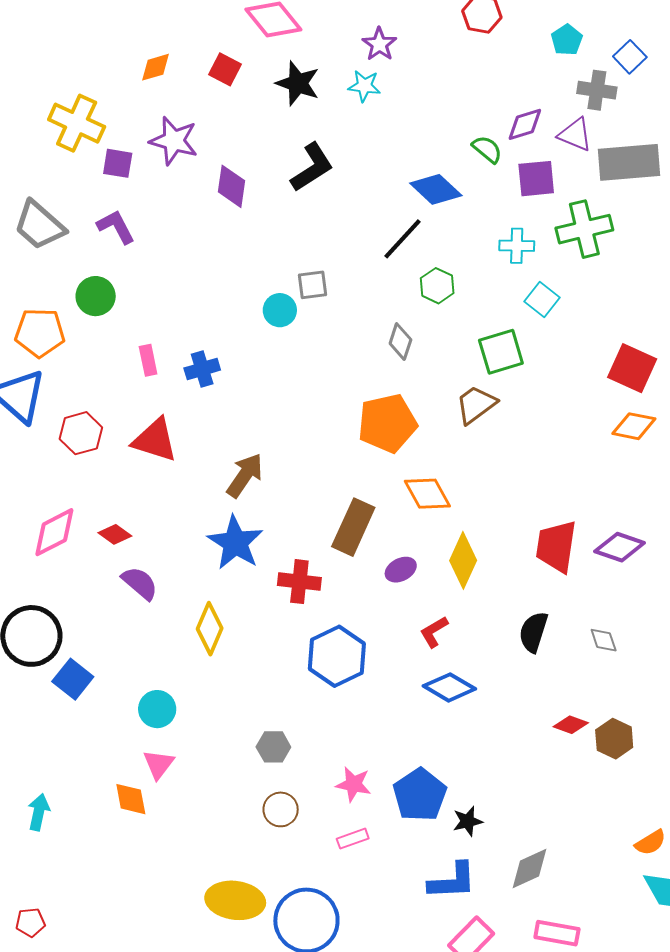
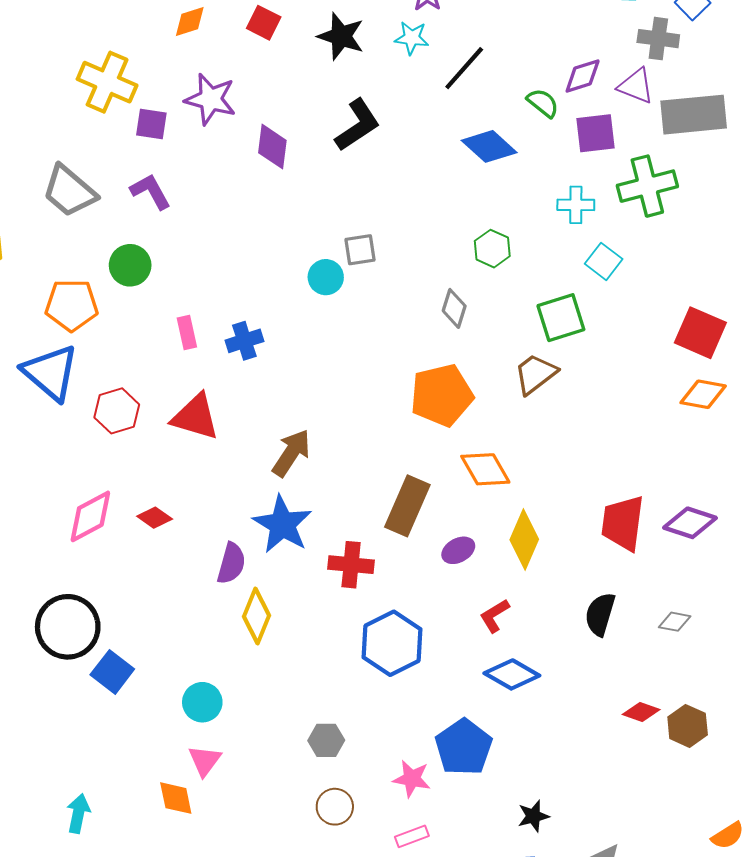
black line: (402, 239) -> (464, 68), moved
purple semicircle: (140, 583) -> (231, 563), moved, turned 66
gray diamond: (604, 640) -> (675, 622), turned -60
blue pentagon: (420, 795) -> (464, 747), moved

